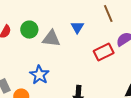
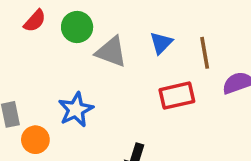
brown line: (108, 13) -> (205, 53), moved
red rectangle: (104, 52) -> (177, 96), moved

